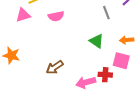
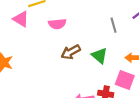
pink triangle: (23, 15) -> (21, 19), turned 42
brown arrow: (55, 67) -> (71, 52), moved

